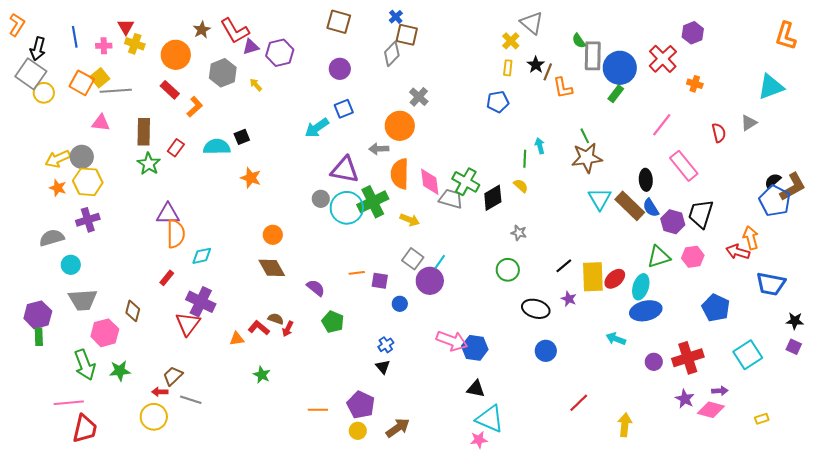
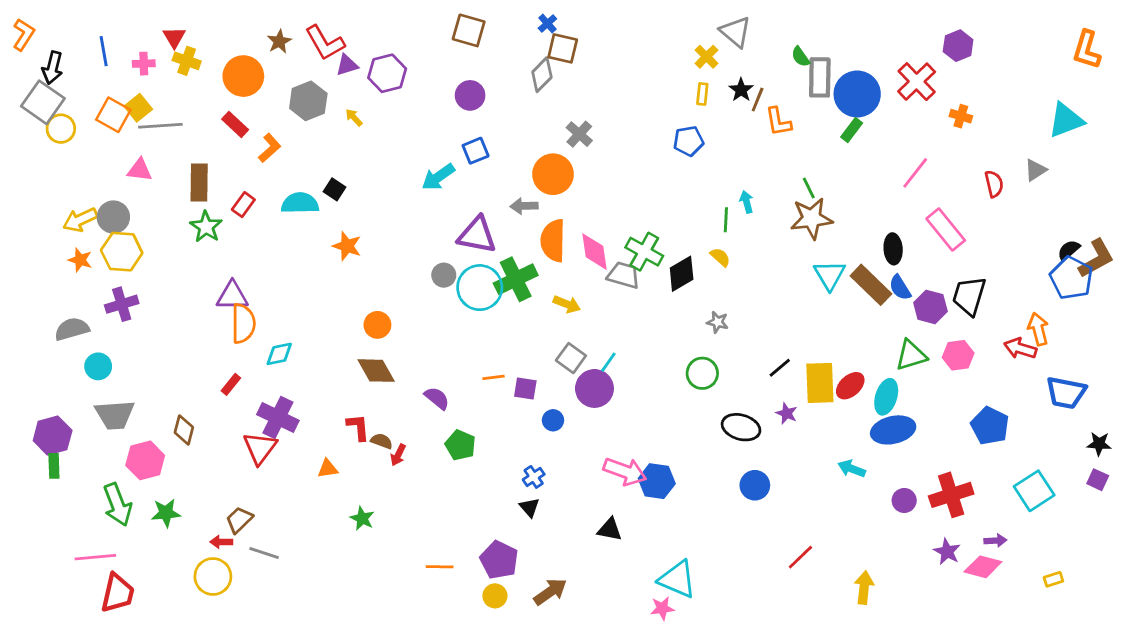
black square: (242, 137) -> (335, 189), turned -35
red L-shape: (259, 328) -> (358, 427), moved, turned 45
black triangle: (476, 389) -> (610, 529), moved

